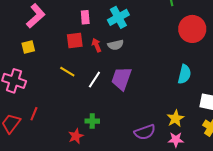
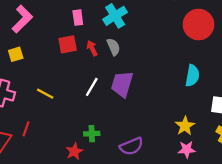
gray semicircle: (116, 45) -> (113, 47), turned -98
yellow line: (67, 72) -> (45, 94), moved
purple semicircle: (145, 132) -> (131, 146), moved

